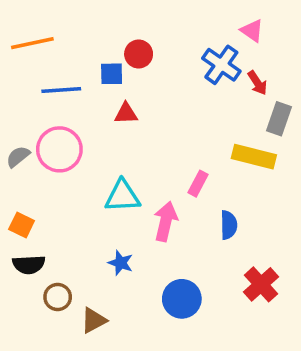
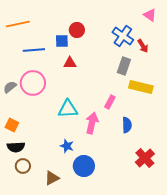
pink triangle: (252, 31) -> (150, 15), moved
gray rectangle: (279, 119) -> (124, 66), moved
brown circle: (58, 297) -> (23, 166), moved
blue circle: (182, 299) -> (84, 166), moved

